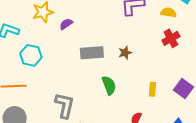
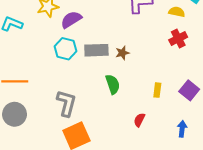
purple semicircle: (66, 24) -> (71, 20), size x1.5
brown star: (125, 53) -> (122, 53), moved
cyan hexagon: (31, 55) -> (66, 49), moved

